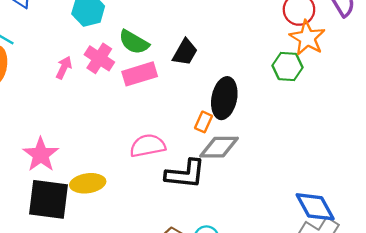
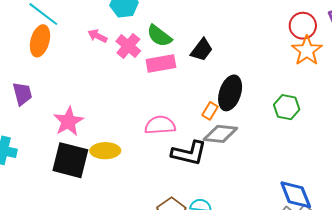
green hexagon: (288, 66) -> (287, 107), moved
pink arrow: (64, 68) -> (98, 36), moved, turned -96

